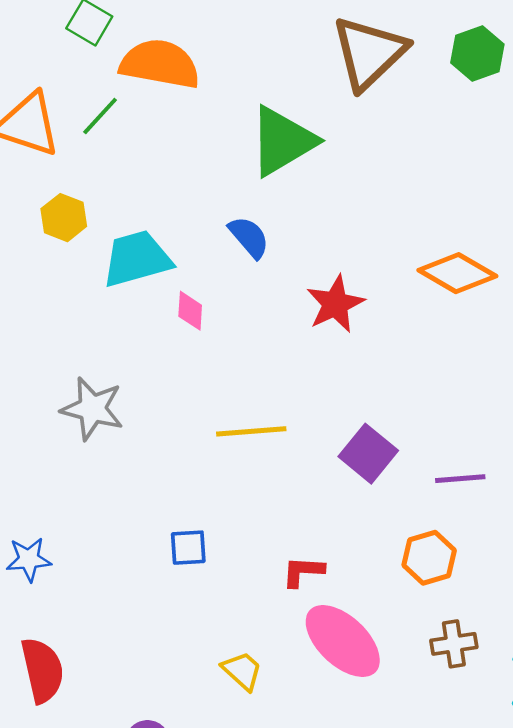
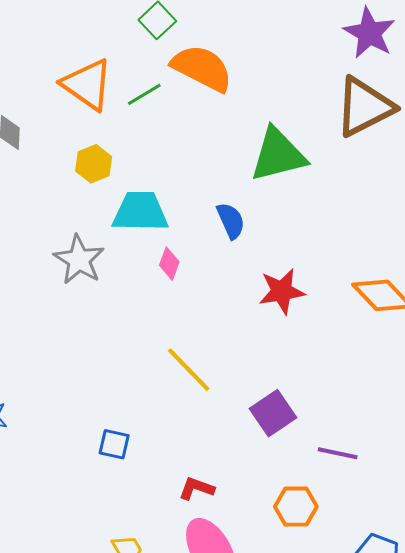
gray star: (92, 409) -> (79, 260), moved
yellow line: (251, 431) -> (189, 370), turned 34

